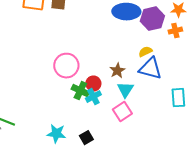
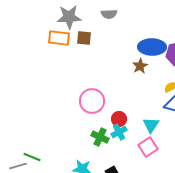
brown star: (117, 71) -> (140, 66), moved
green cross: (80, 91) -> (100, 137), moved

